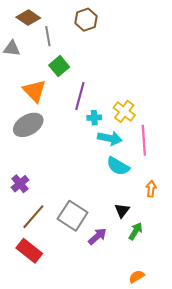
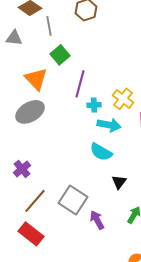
cyan semicircle: (118, 166) -> (101, 152), moved
black triangle: (122, 211) -> (119, 182), moved
purple arrow: (97, 236) -> (97, 220), turned -78

